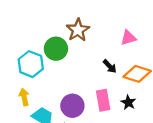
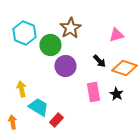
cyan hexagon: (31, 64) -> (24, 33), moved
purple circle: (72, 106) -> (65, 66), moved

